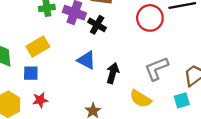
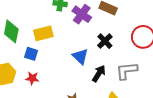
black cross: (97, 25) -> (105, 41), moved
gray L-shape: (157, 69) -> (127, 71), moved

